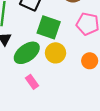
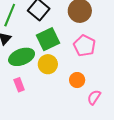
green square: (49, 27) -> (48, 39), turned 30

